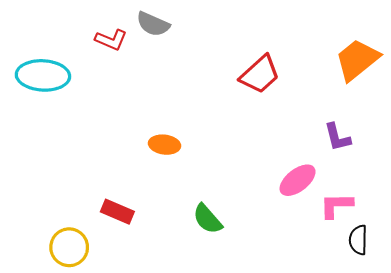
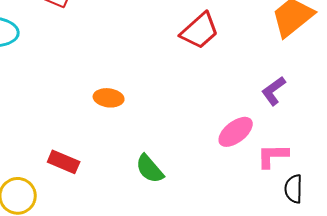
purple L-shape: (337, 137) -> (274, 91), turned 68

